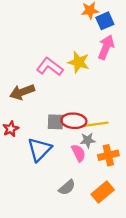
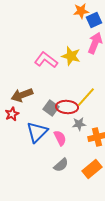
brown arrow: (22, 92) -> (22, 95), moved
gray square: (55, 122) -> (51, 108), turned 35
yellow line: (96, 124) -> (86, 97), moved, turned -40
pink semicircle: (78, 153) -> (60, 138), moved

